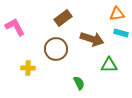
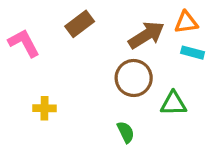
brown rectangle: (63, 18) -> (80, 24), moved
brown arrow: (92, 39) -> (146, 35), moved, turned -50
brown circle: (56, 49) -> (134, 78), moved

